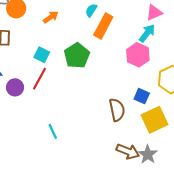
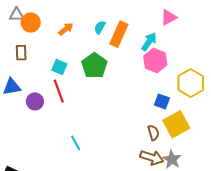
cyan semicircle: (91, 10) -> (100, 27), moved
cyan arrow: (147, 33) -> (149, 42), moved
red line: (39, 79) -> (59, 91), turned -45
brown semicircle: (117, 110) -> (153, 133), moved, size x0.7

